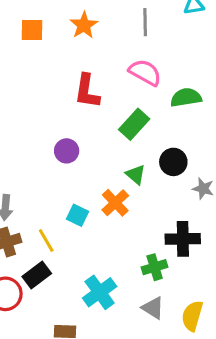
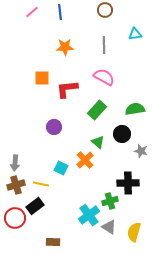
orange star: (84, 25) -> (65, 47), turned 30
orange square: (32, 30) -> (42, 78), moved
red L-shape: (87, 91) -> (67, 89), turned 75
green semicircle: (186, 98) -> (135, 109), moved
yellow line: (46, 240) -> (41, 184), turned -49
cyan cross: (100, 292) -> (89, 215), moved

